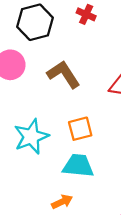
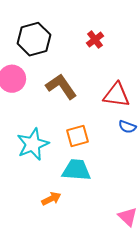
red cross: (86, 14) -> (95, 40), moved, turned 30
orange arrow: (62, 202) -> (51, 199), moved

